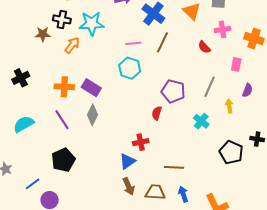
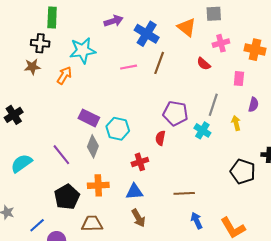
black cross: (62, 19) -> (40, 43), moved
cyan hexagon: (130, 68) -> (118, 129), moved
orange cross: (64, 87) -> (98, 185), moved
cyan cross: (201, 121) -> (202, 130), moved
red cross: (141, 142) -> (140, 162), moved
blue triangle: (127, 161) -> (134, 192), turned 36
brown trapezoid: (155, 192) -> (92, 224), moved

